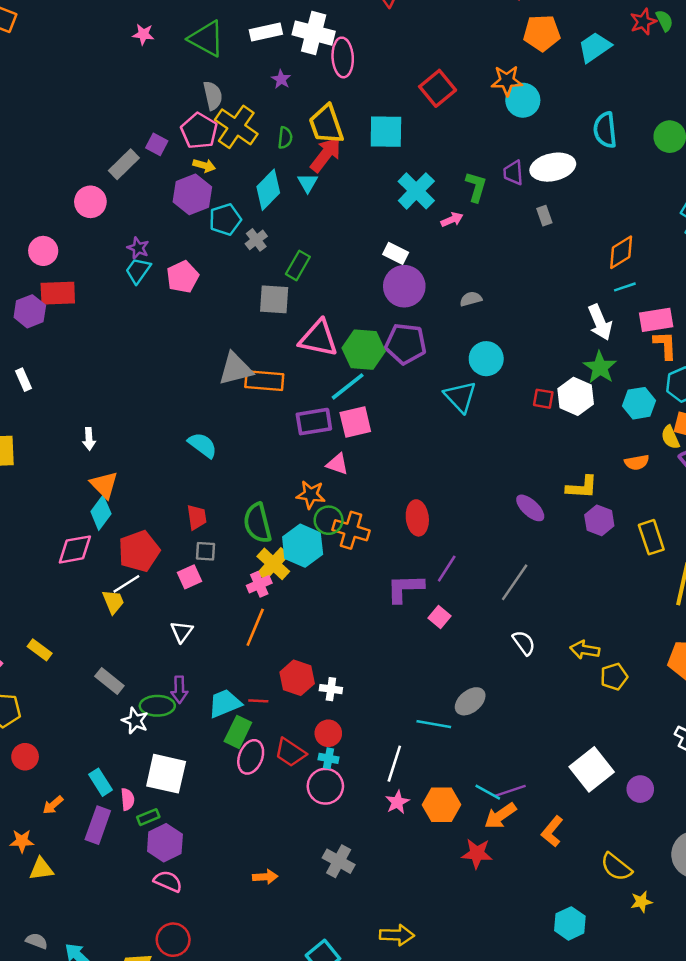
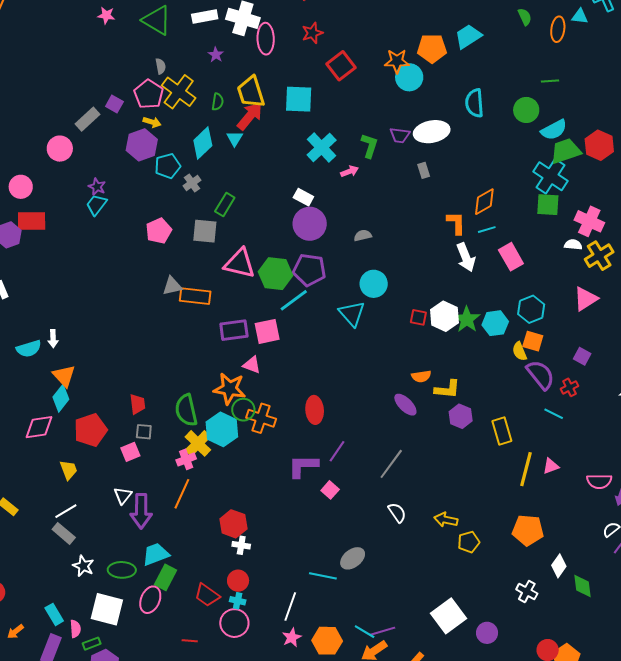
red star: (643, 22) -> (312, 33), moved
orange pentagon: (542, 33) -> (432, 48), moved
gray semicircle: (213, 96) -> (161, 66), size x0.7
purple trapezoid: (513, 173) -> (400, 135), turned -80
pink pentagon: (183, 277) -> (159, 231), moved
pink rectangle: (656, 320) -> (511, 257), turned 68
orange L-shape: (665, 345) -> (456, 223), moved
green star: (600, 367) -> (467, 319), moved
gray triangle: (235, 369) -> (172, 286), size x0.7
cyan line: (348, 386) -> (294, 300), moved
cyan semicircle: (202, 445) -> (29, 349), moved, turned 125
orange semicircle: (637, 462) -> (421, 376), moved
orange star: (311, 495) -> (230, 389), size x1.4
white line: (126, 584) -> (66, 511), moved
red hexagon: (297, 678) -> (233, 524), moved
purple arrow: (179, 690) -> (141, 511), moved, size x1.6
red line: (258, 701) -> (190, 641), moved
green ellipse: (157, 706) -> (122, 570), moved
pink ellipse: (251, 757) -> (150, 600), moved

